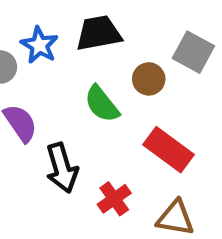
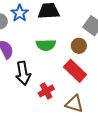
brown circle: (149, 79) -> (79, 46), moved
green semicircle: (102, 104) -> (46, 45), turned -60

